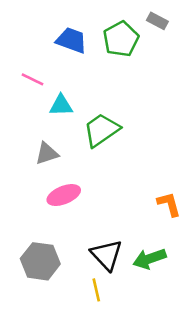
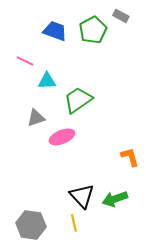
pink ellipse: (64, 195) -> (62, 137), moved
gray hexagon: (40, 261) -> (31, 225), moved

